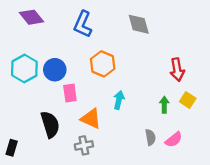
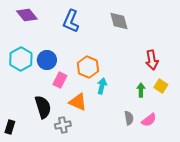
orange hexagon: (103, 64) -> (88, 67), moved
pink rectangle: (70, 93) -> (60, 80), turned 35
gray cross: (84, 145) -> (63, 125), moved

